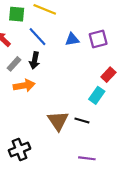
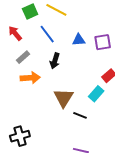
green square: (17, 14) -> (30, 11), turned -35
black arrow: (35, 60) -> (55, 61), moved
brown triangle: (58, 121) -> (64, 98), moved

